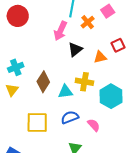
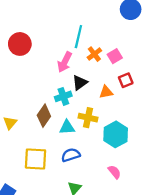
pink square: (108, 11) -> (115, 56), moved
cyan cross: (16, 67) -> (63, 96), moved
pink semicircle: (94, 125) -> (114, 172), moved

